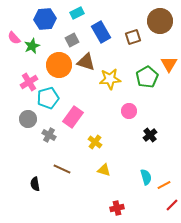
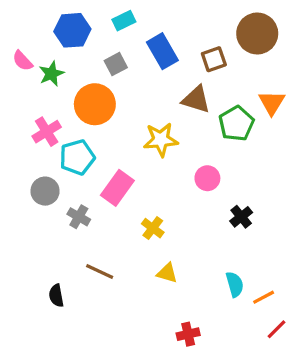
brown triangle: (86, 62) -> (196, 99), moved
yellow star: (110, 79) -> (161, 140), moved

